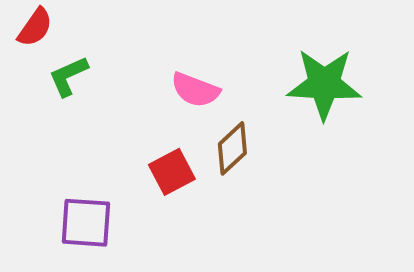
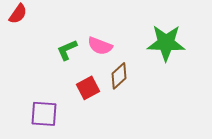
green L-shape: (68, 76) -> (67, 50), moved

